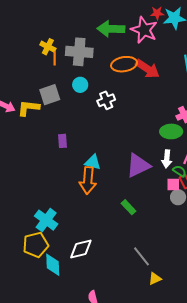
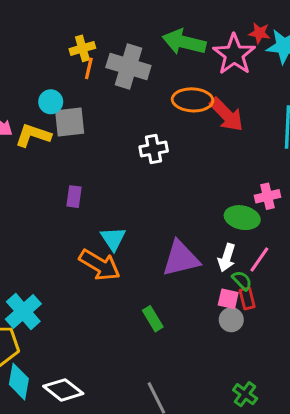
yellow cross: (48, 47) -> (82, 48), turned 35
cyan circle: (80, 85) -> (51, 102), moved
cyan triangle: (93, 162) -> (113, 239), turned 30
orange arrow: (88, 181) -> (100, 265), turned -76
white diamond: (81, 249) -> (63, 390), moved, turned 40

